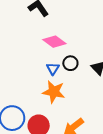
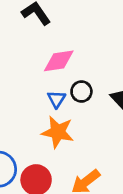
pink diamond: (54, 42) -> (59, 61), turned -45

